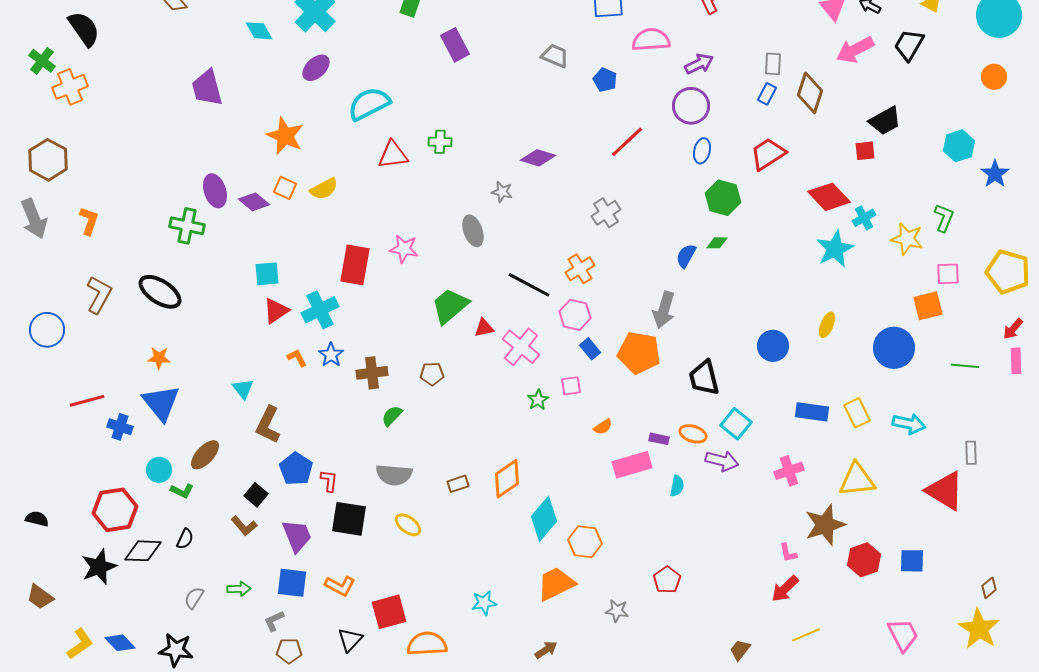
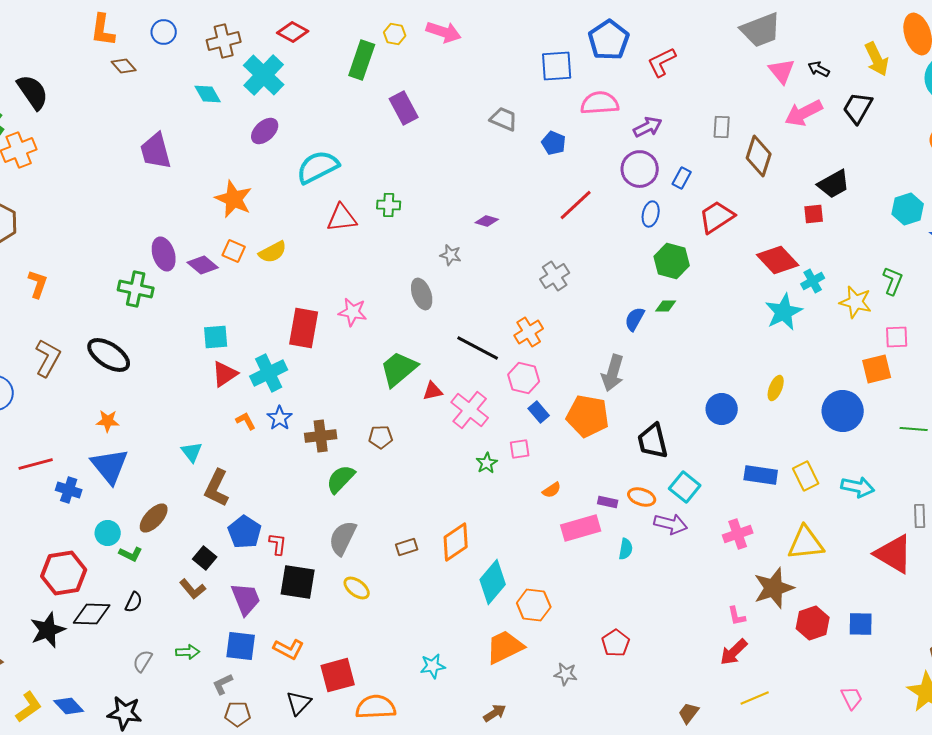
blue rectangle: (767, 94) -> (682, 178), moved
purple diamond: (538, 158) -> (487, 221), size x0.7
green semicircle: (392, 416) -> (341, 479), size x1.4
gray semicircle: (394, 475) -> (343, 538), turned 111
pink trapezoid: (903, 635) -> (852, 698), size x0.7

